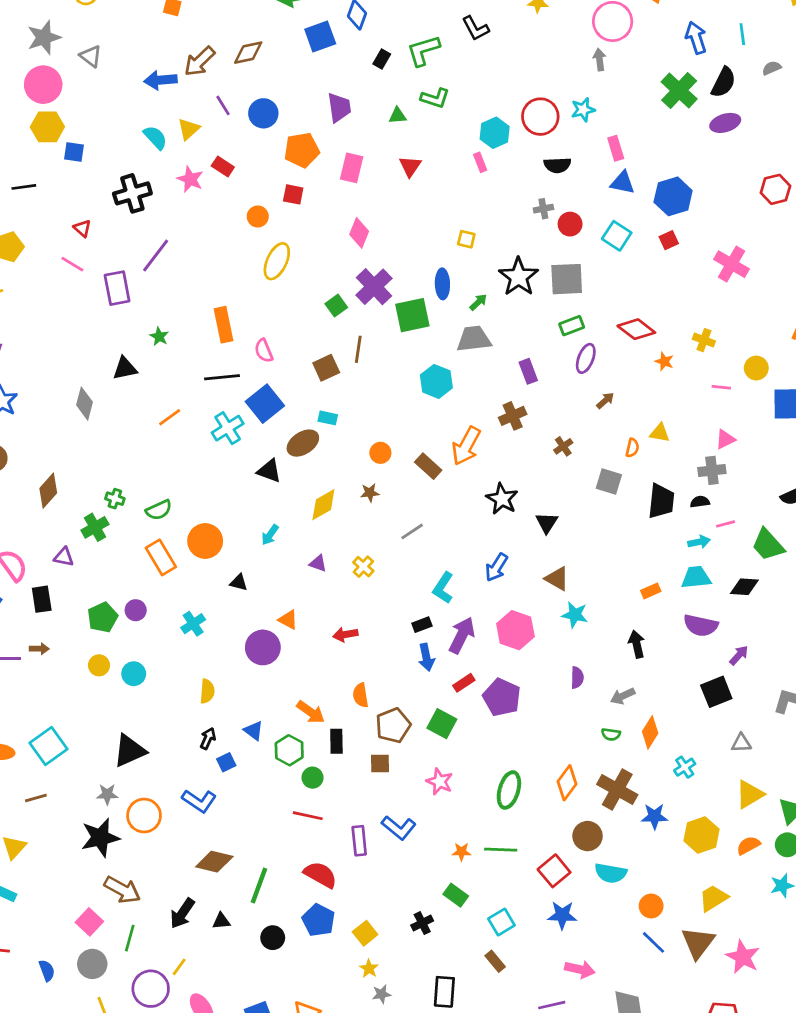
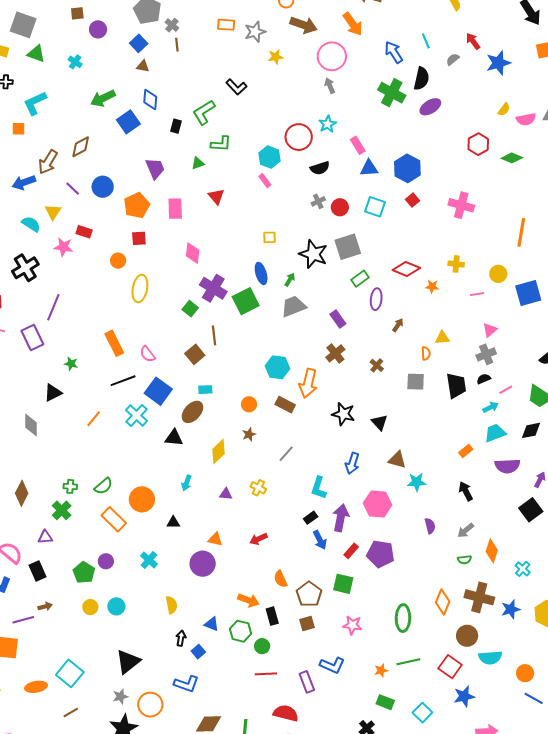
cyan hexagon: (436, 381) -> (277, 367), moved

